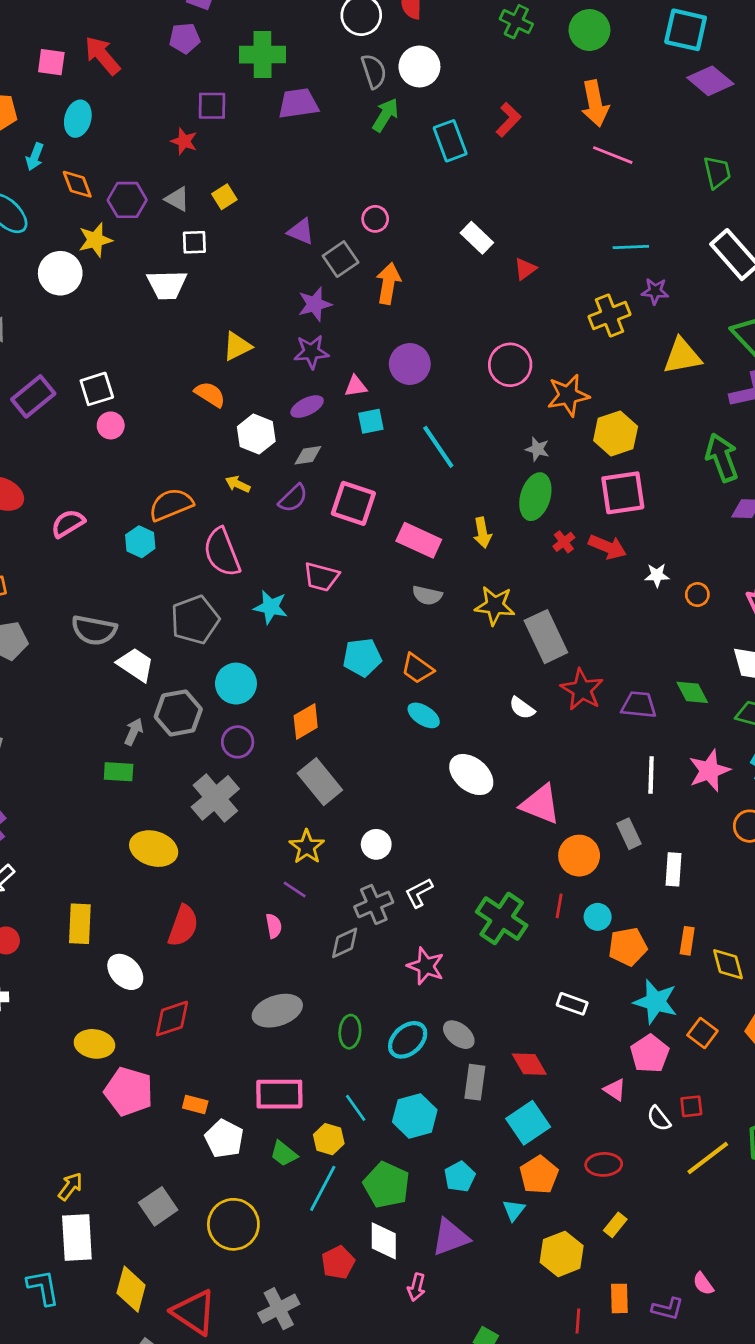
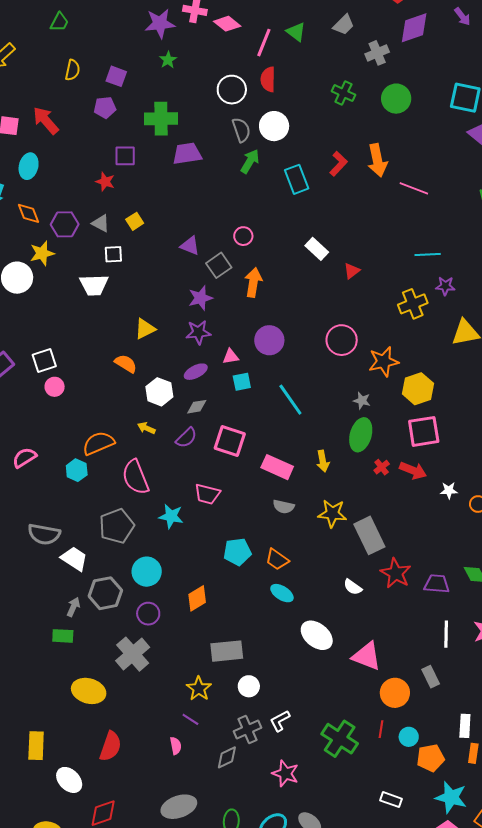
orange arrow: (595, 103) -> (377, 160), moved
gray rectangle: (320, 782) -> (227, 651), moved, turned -56
white rectangle: (673, 869) -> (465, 726), moved

